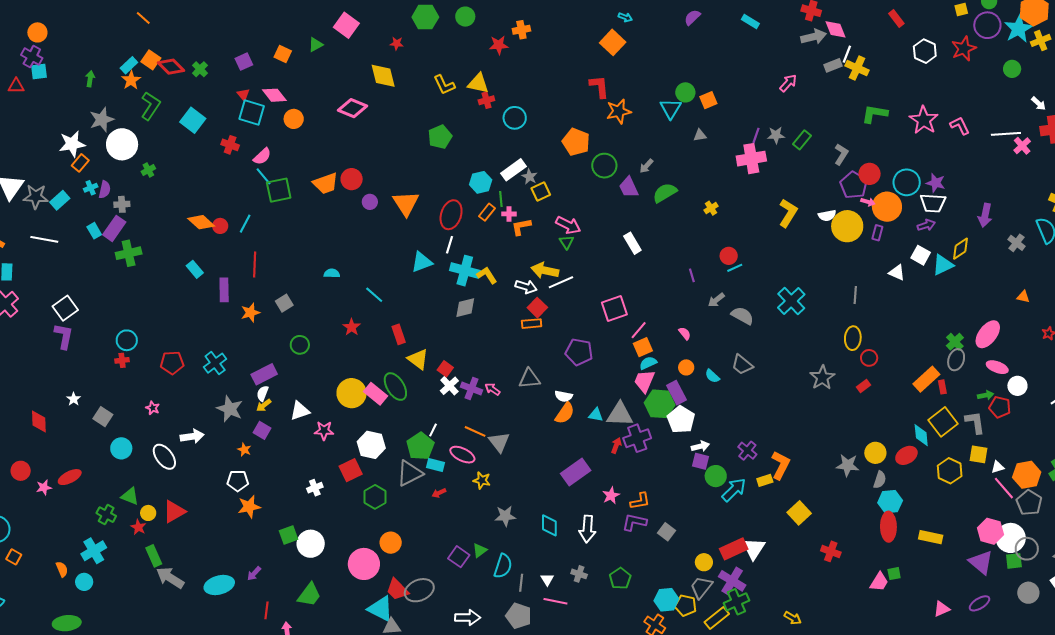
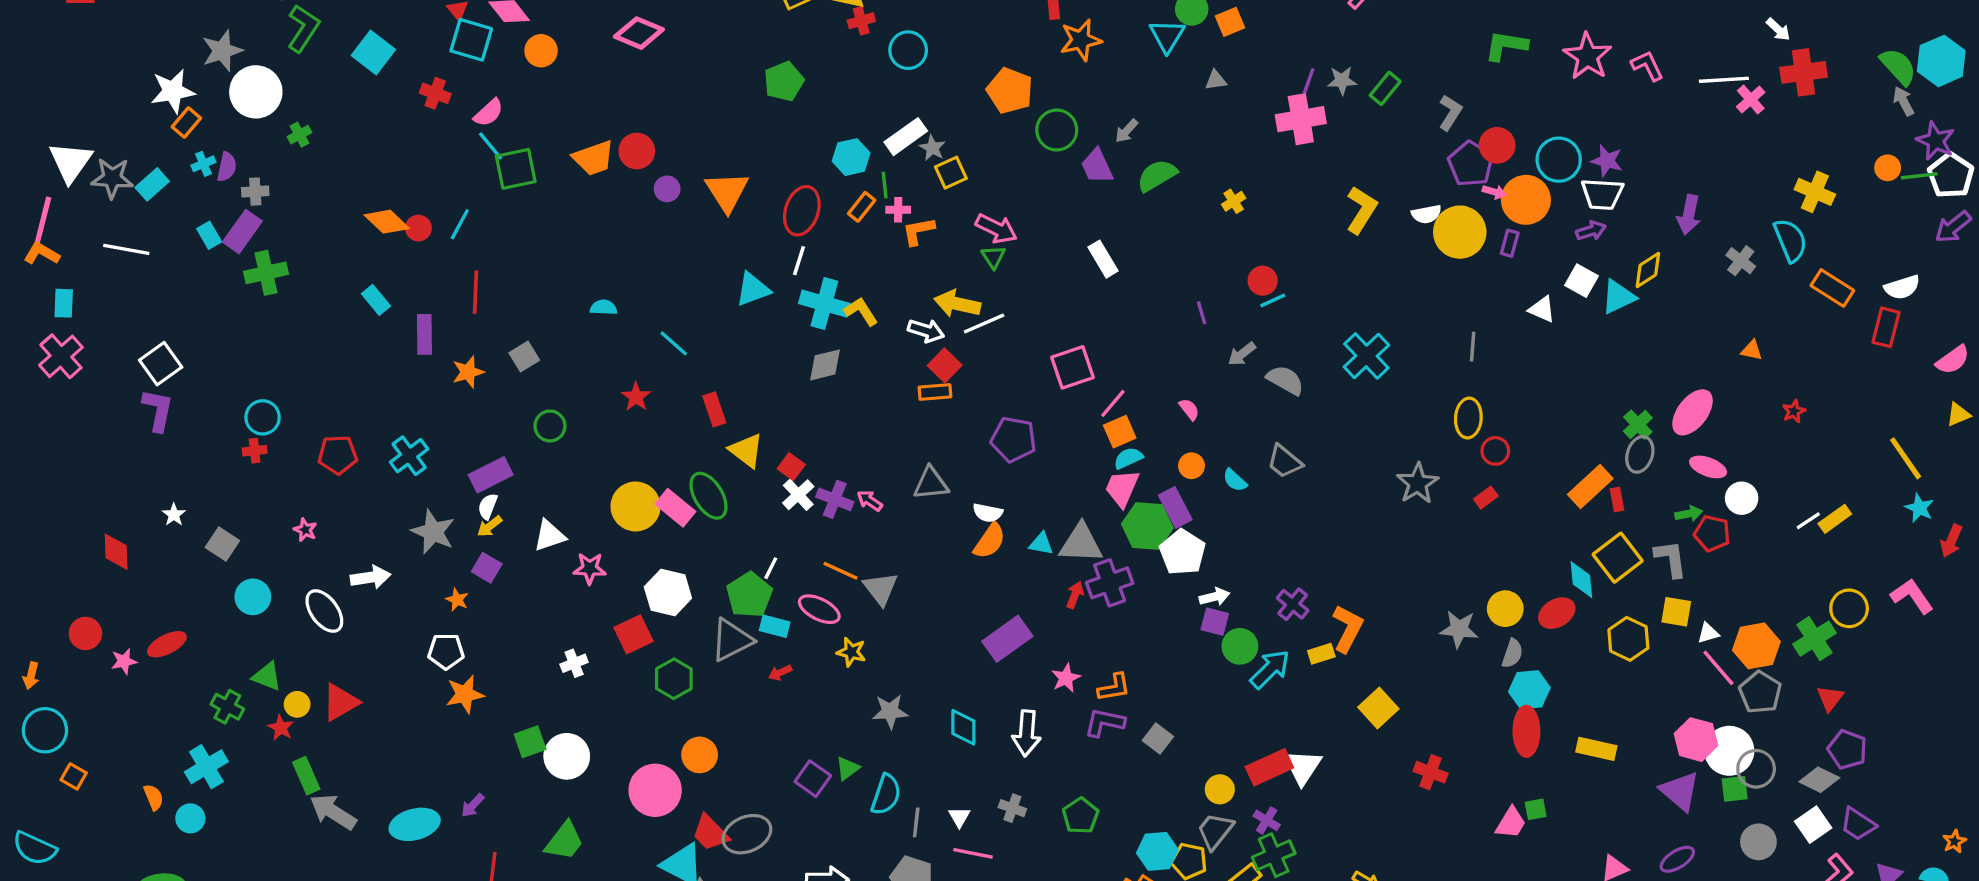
purple cross: (732, 581) -> (1267, 820), size x0.6

